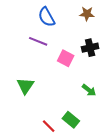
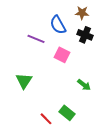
blue semicircle: (47, 17) -> (58, 25), moved
black cross: (90, 48) -> (85, 35), moved, turned 35

